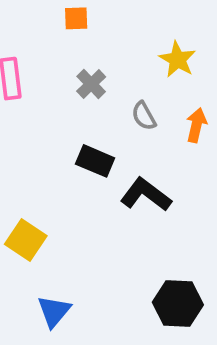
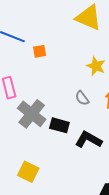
gray cross: (91, 84) -> (32, 114), moved, size x1.8

